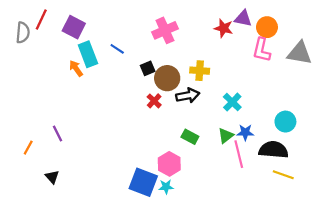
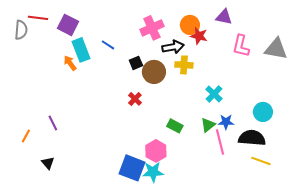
red line: (41, 20) -> (38, 18), turned 72
orange circle: (267, 27) -> (190, 25), moved
red star: (224, 28) -> (199, 36), moved
black arrow: (188, 96) -> (173, 47), moved
red cross: (154, 101) -> (135, 99), moved
cyan star: (166, 187) -> (153, 172), size x1.5

